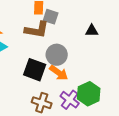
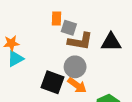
brown L-shape: (37, 30) -> (80, 41), moved
black triangle: (92, 31) -> (111, 42), size x1.5

